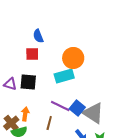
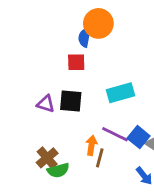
blue semicircle: (38, 36) -> (85, 37), turned 32
orange circle: (73, 58) -> (98, 23), moved
orange arrow: (25, 114) -> (91, 145), moved

